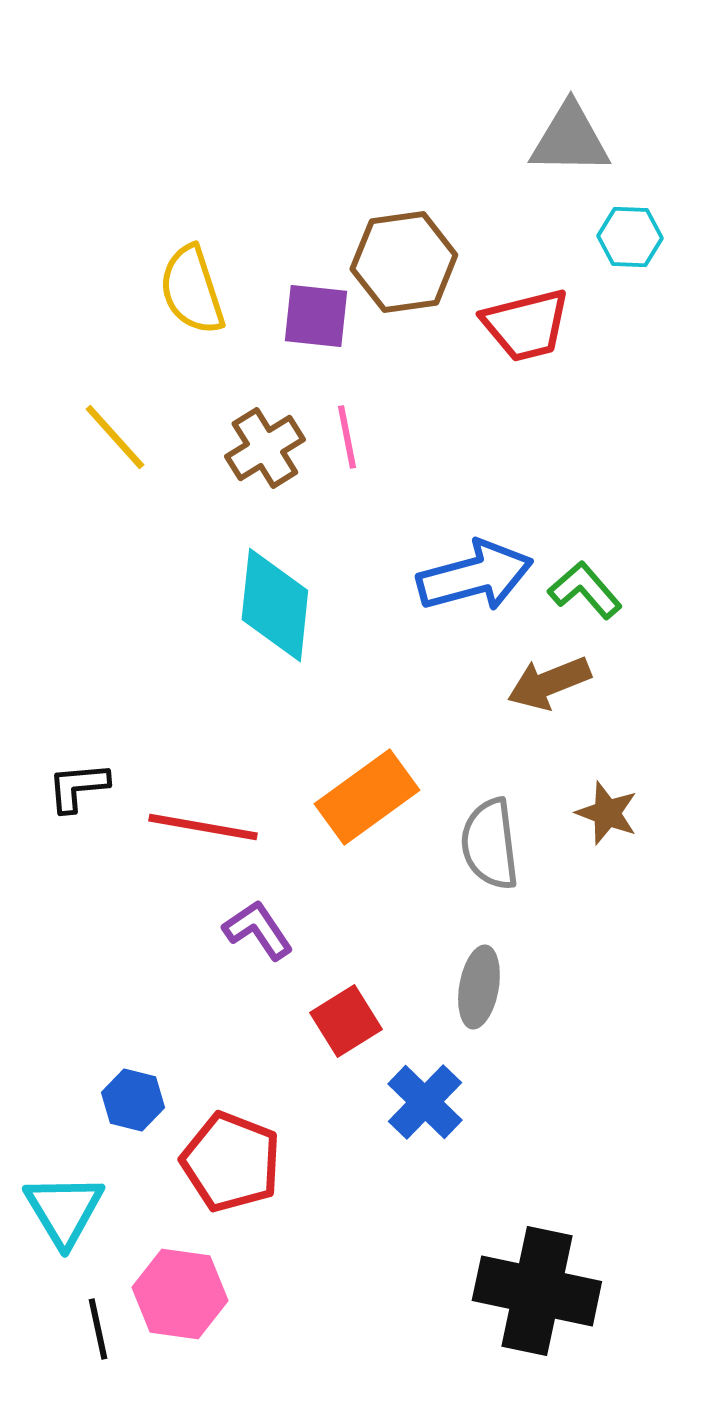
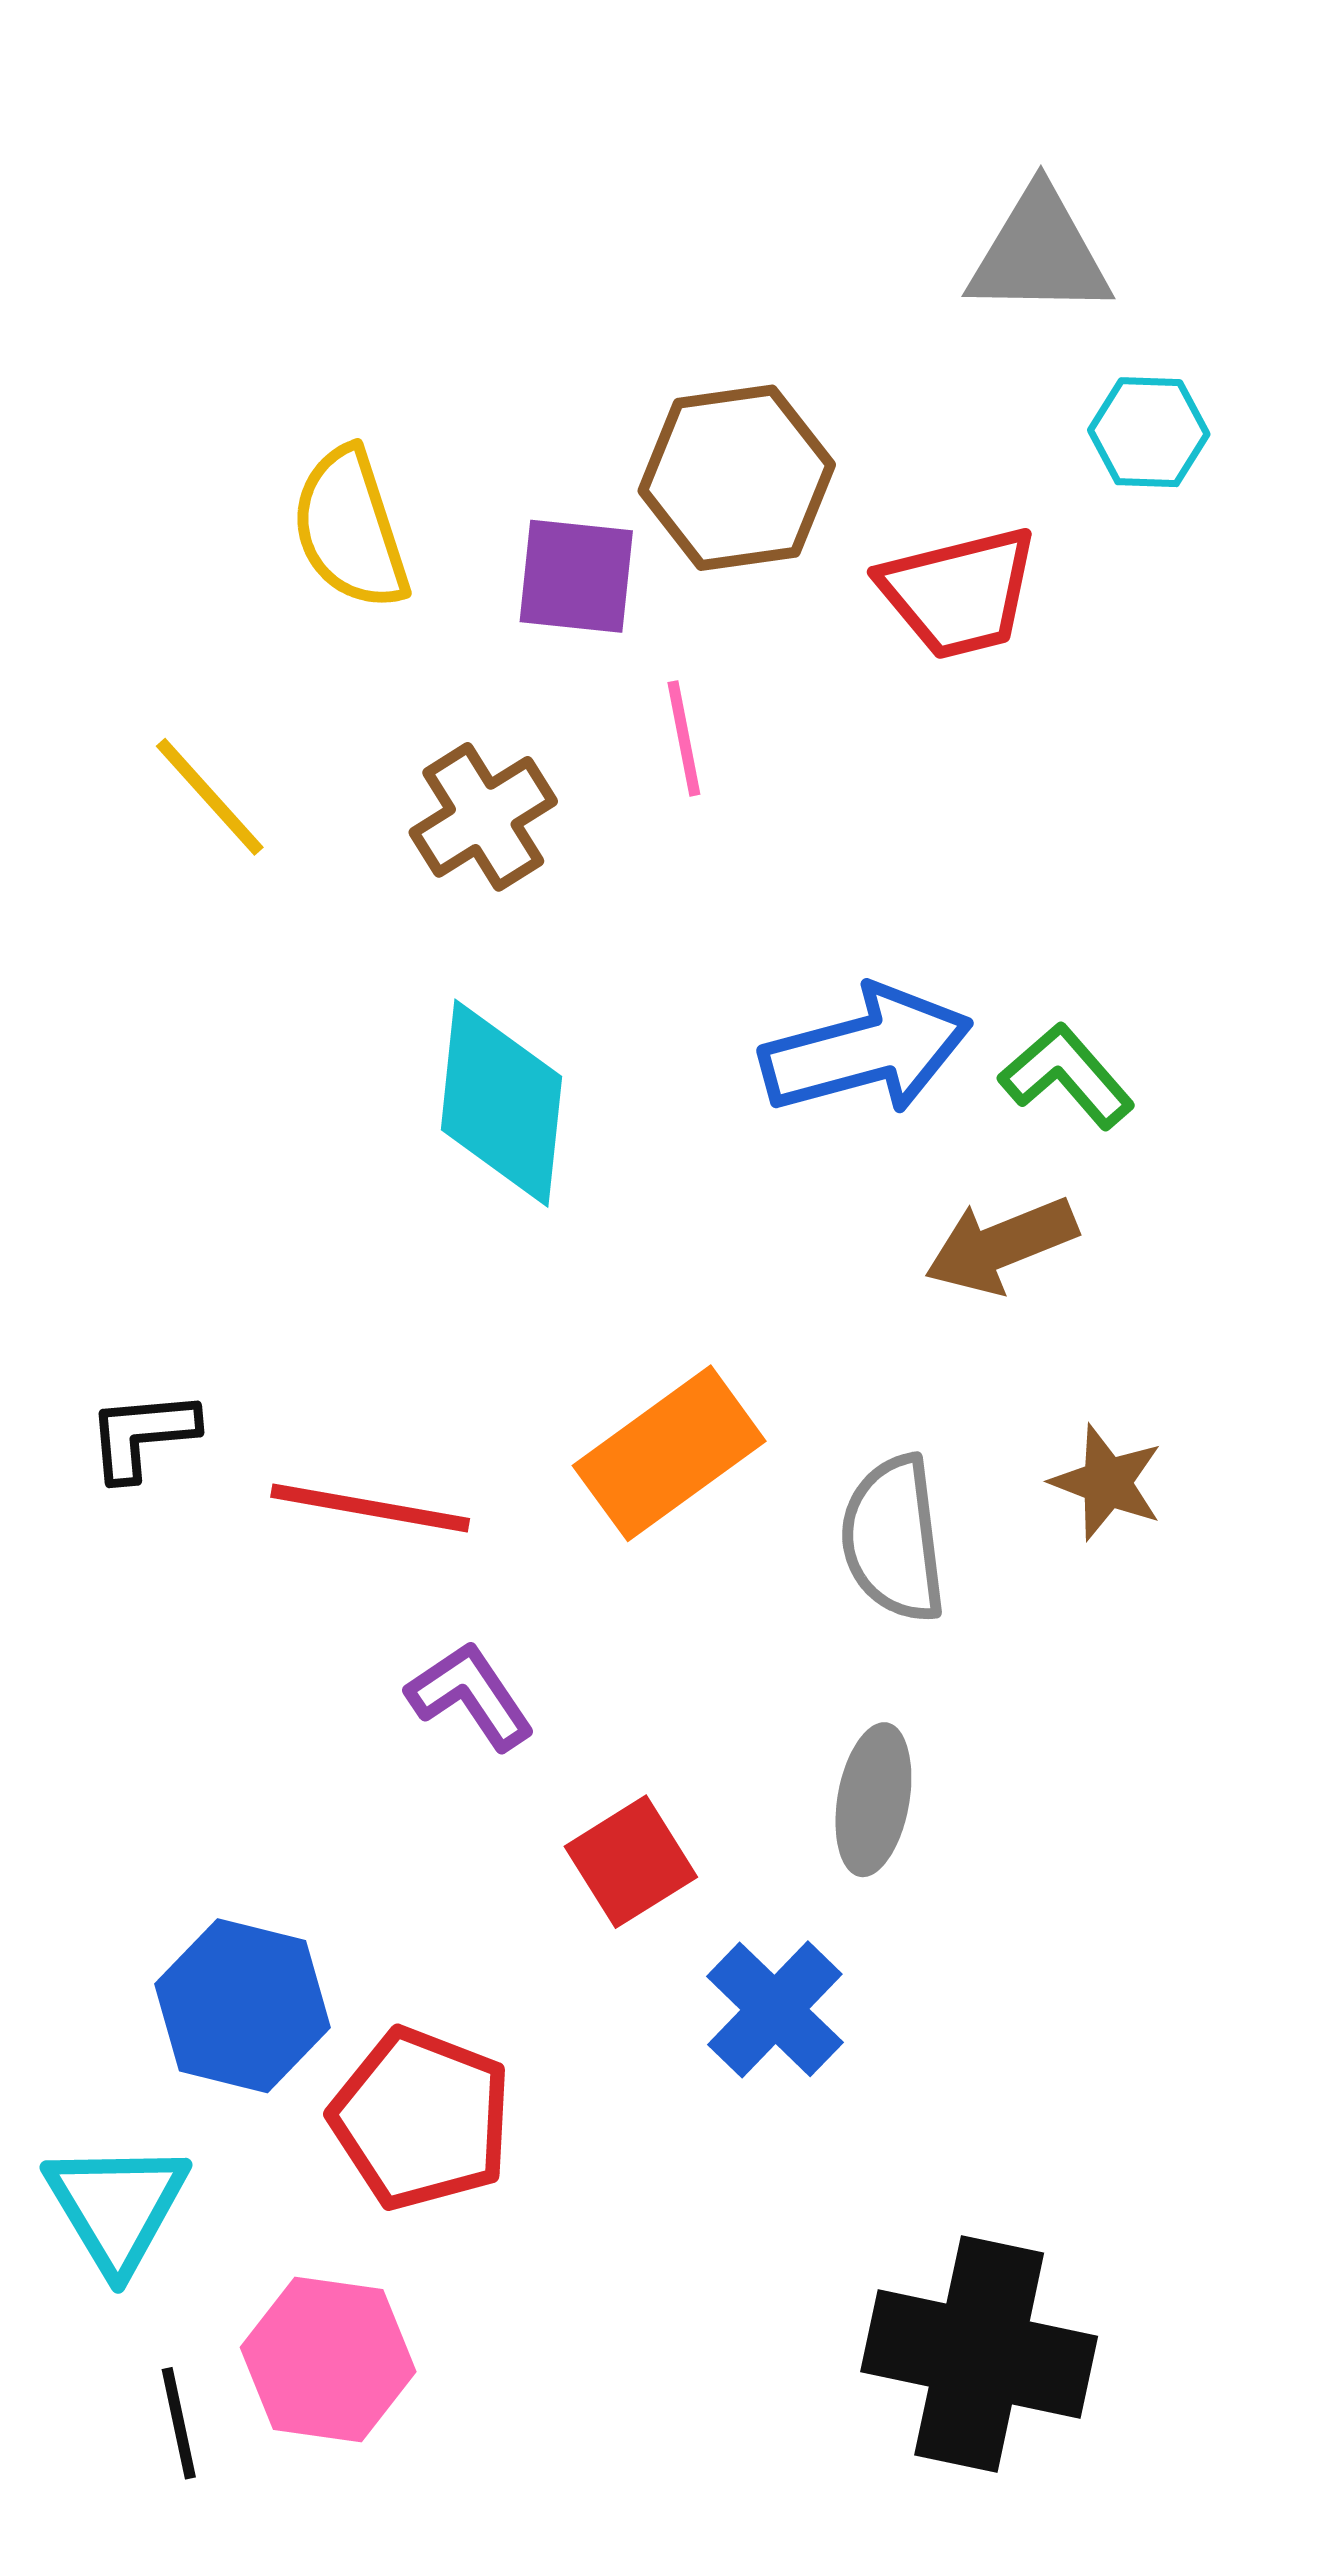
pink line: (347, 437) -> (684, 738), moved
blue hexagon: (133, 1100) -> (243, 2006), size x1.5

